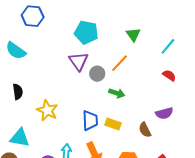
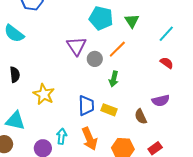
cyan pentagon: (86, 32) -> (101, 18), moved
green arrow: (117, 93) -> (114, 79), turned 84

